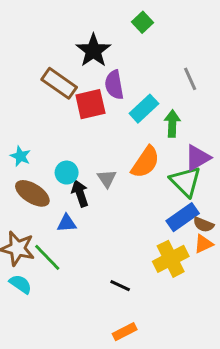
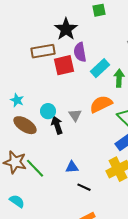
green square: (142, 22) -> (99, 10), turned 32
brown rectangle: (59, 83) -> (43, 51), turned -45
orange semicircle: (145, 162) -> (101, 104), turned -150
blue triangle: (67, 223) -> (72, 167), moved
cyan semicircle: (20, 284) -> (17, 201), moved

